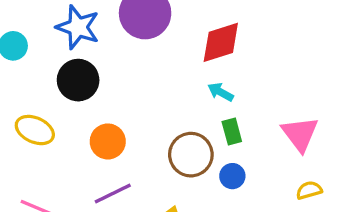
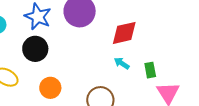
green rectangle: (232, 132) -> (150, 70), moved

